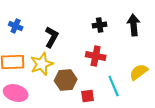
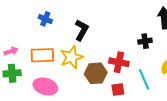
black cross: (100, 25) -> (145, 41), moved
red cross: (96, 56) -> (119, 62), moved

